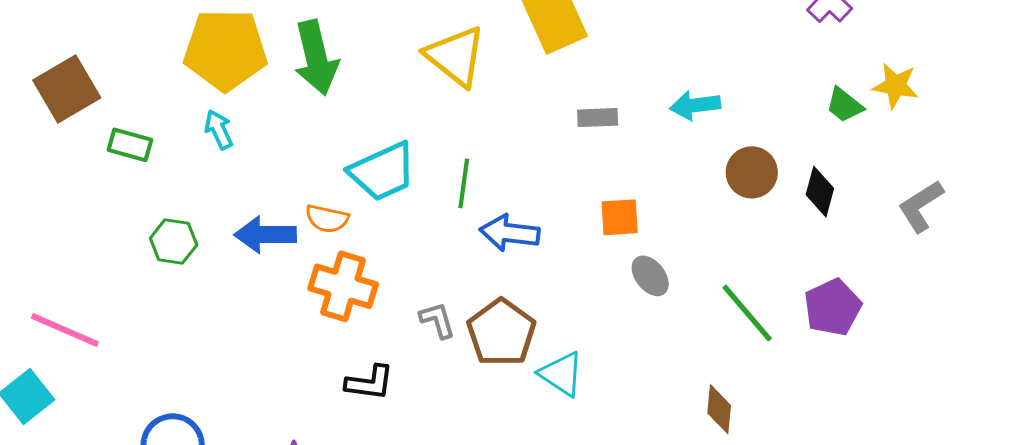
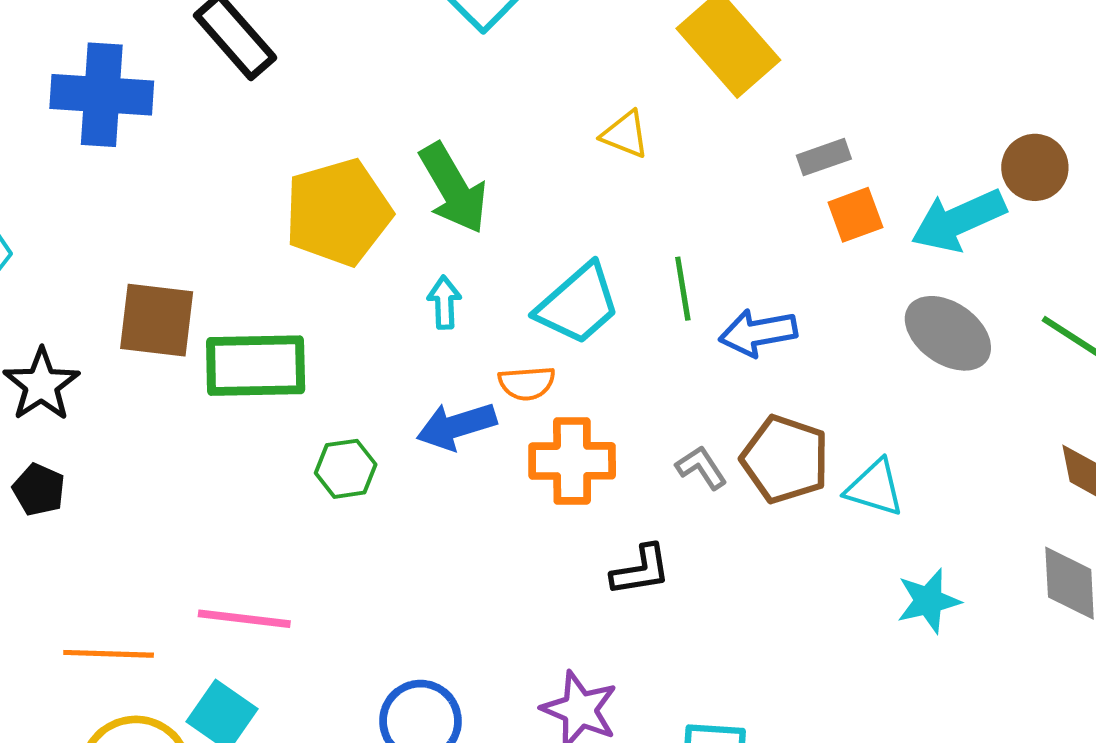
yellow triangle: (456, 56) -> (625, 134), size x0.6
brown square: (67, 89) -> (157, 320), turned -36
cyan arrow: (695, 105) -> (958, 220), moved, size x1.5
cyan arrow: (219, 130) -> (444, 302), moved, turned 39
green rectangle: (130, 145) -> (256, 366), size x1.8
orange square: (620, 217) -> (855, 215), moved
gray ellipse: (650, 276) -> (948, 333), size x1.6

